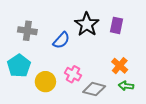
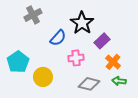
purple rectangle: (116, 25) -> (102, 41), moved, turned 35
gray cross: (27, 31) -> (33, 15), moved, turned -36
pink cross: (73, 74) -> (76, 58), moved, turned -35

